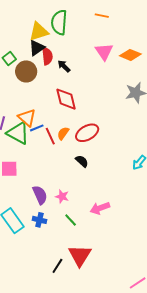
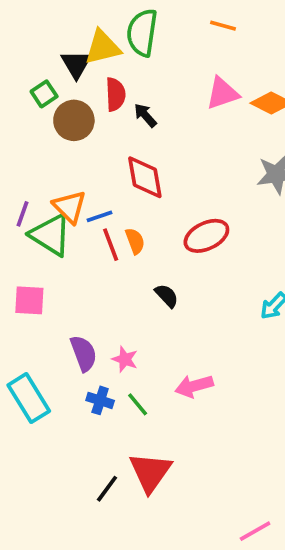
black triangle: (37, 48) -> (76, 64), moved, turned -30
pink triangle: (104, 52) -> (222, 93), turned 42
blue line: (37, 128) -> (100, 216), moved
orange semicircle: (63, 133) -> (135, 241), turned 120
red ellipse: (87, 133) -> (206, 236), moved
blue cross: (39, 220) -> (100, 400), moved

